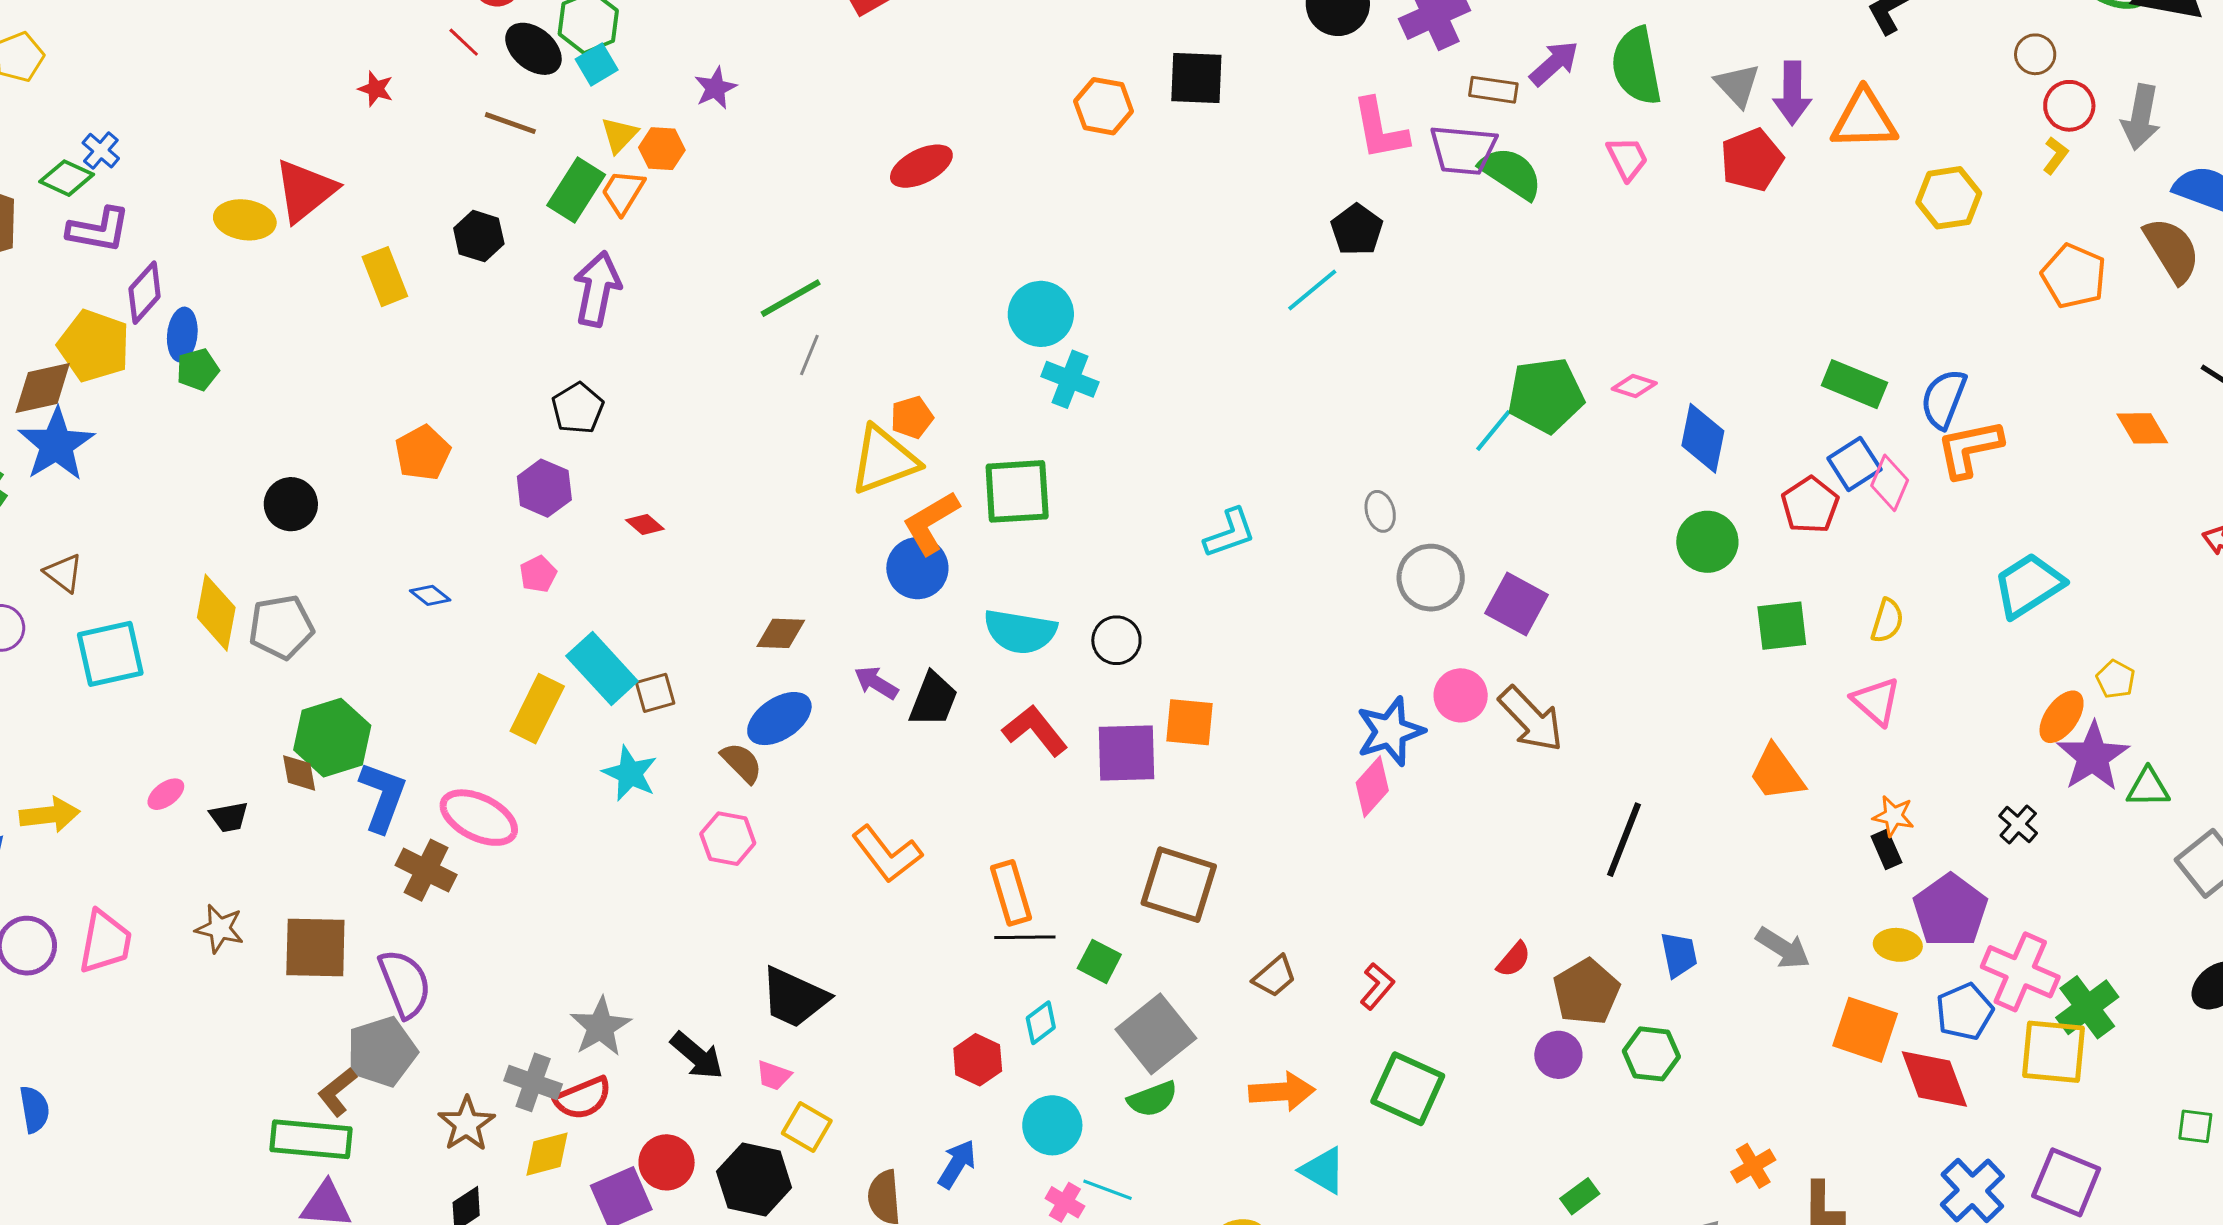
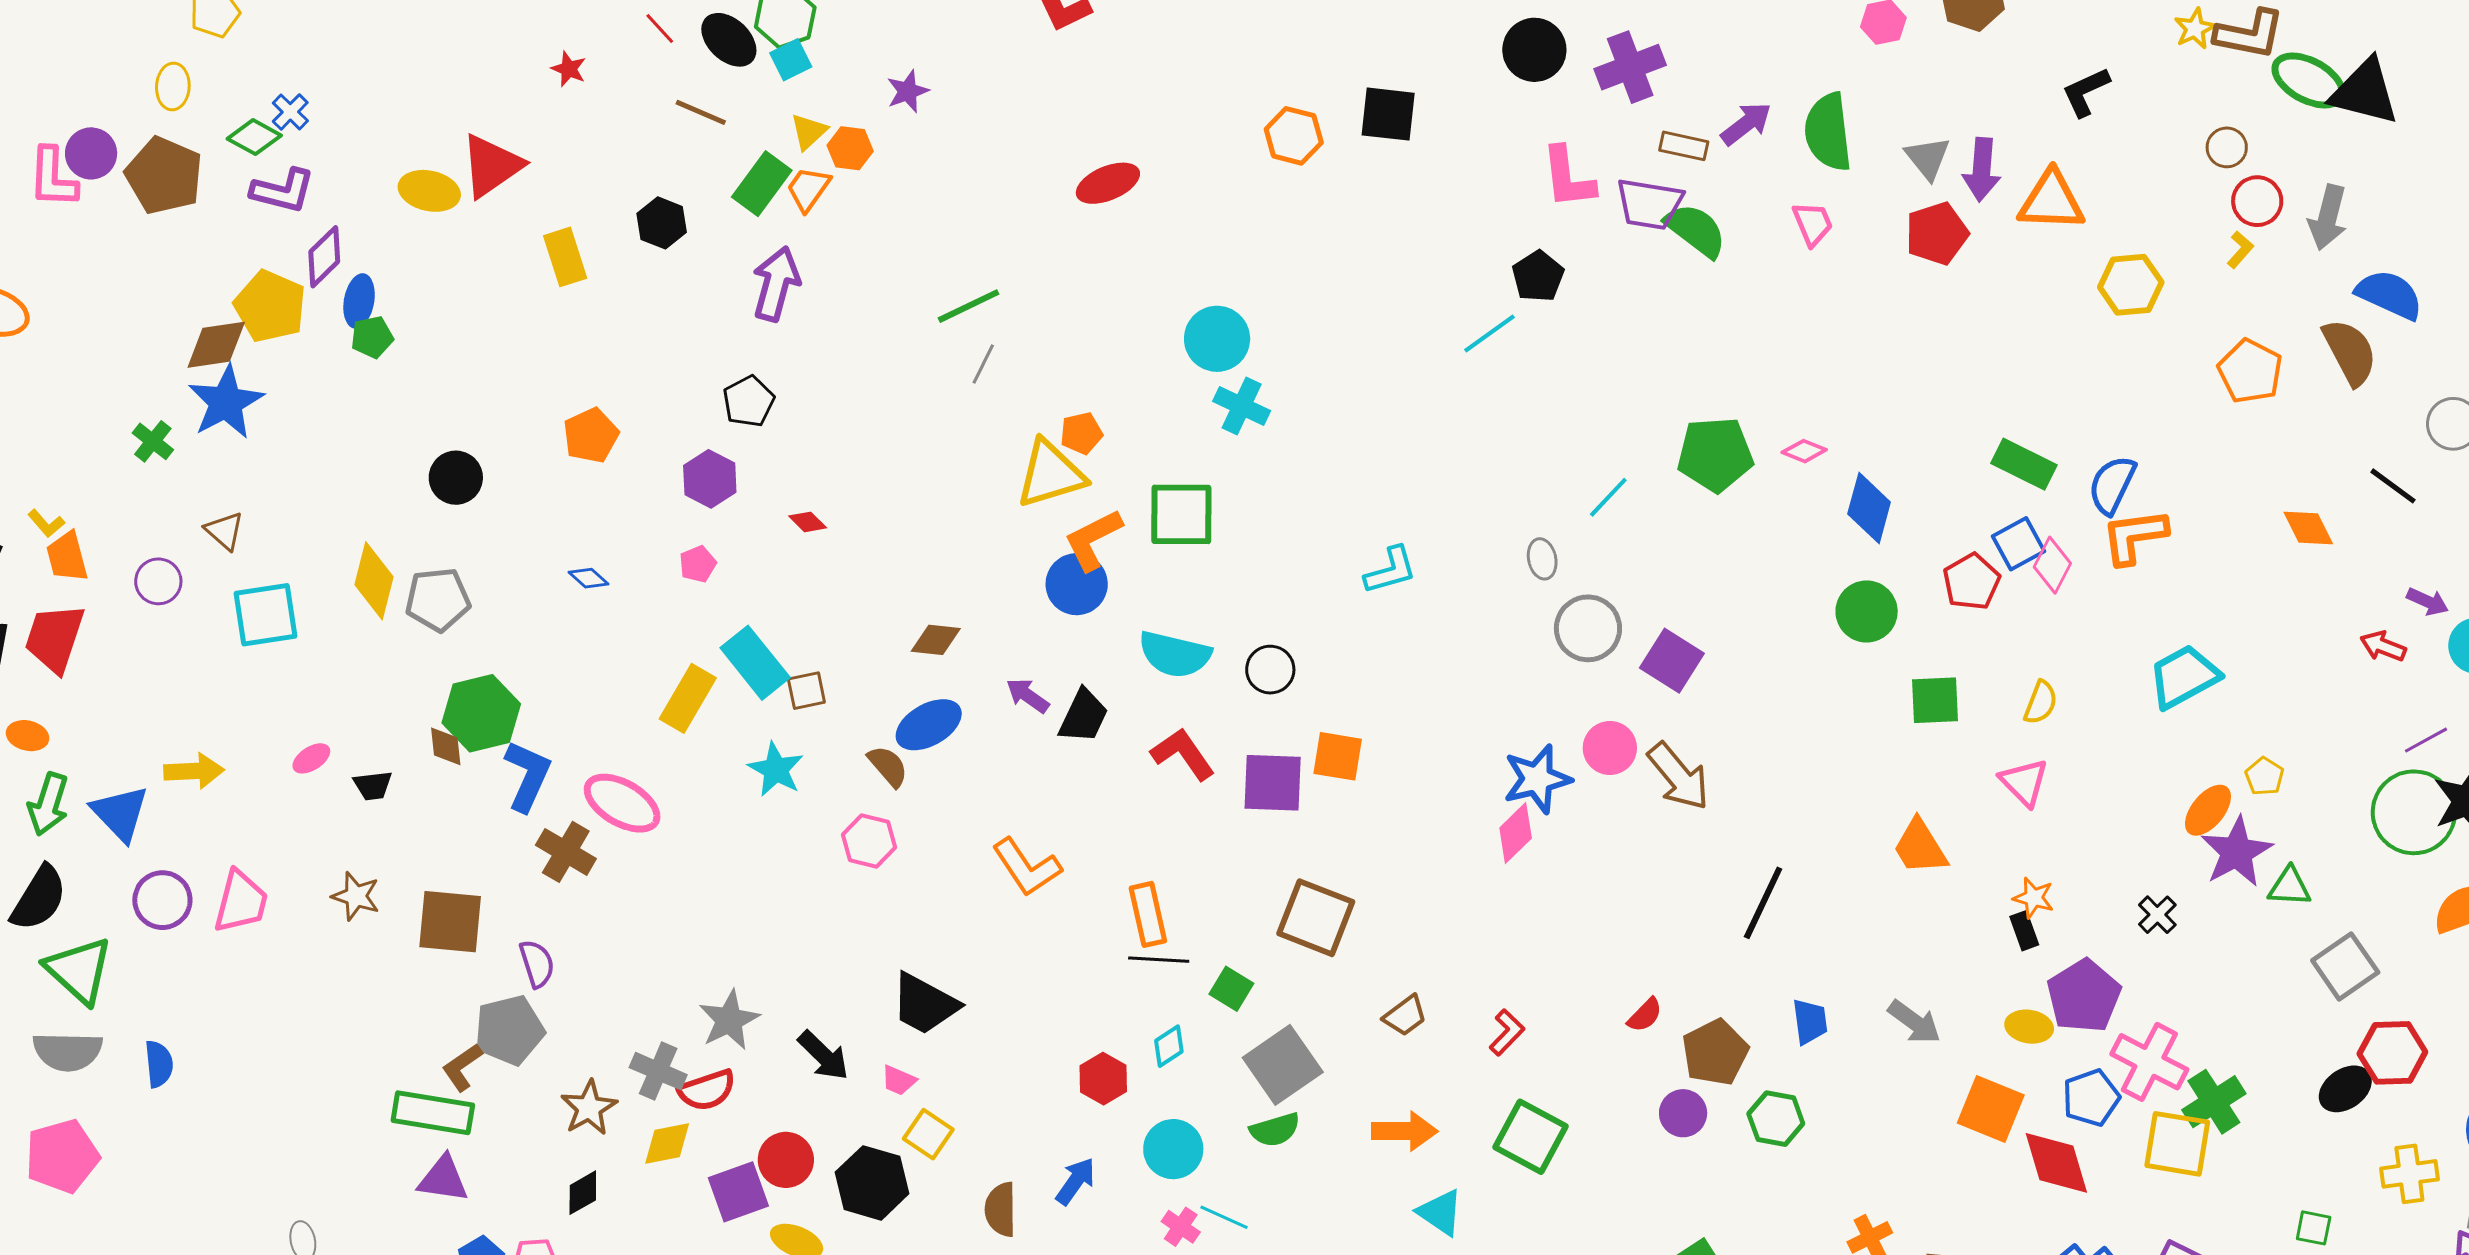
cyan line: (1493, 431) -> (1608, 497), moved
purple semicircle: (405, 984) -> (537, 964), size x0.7

